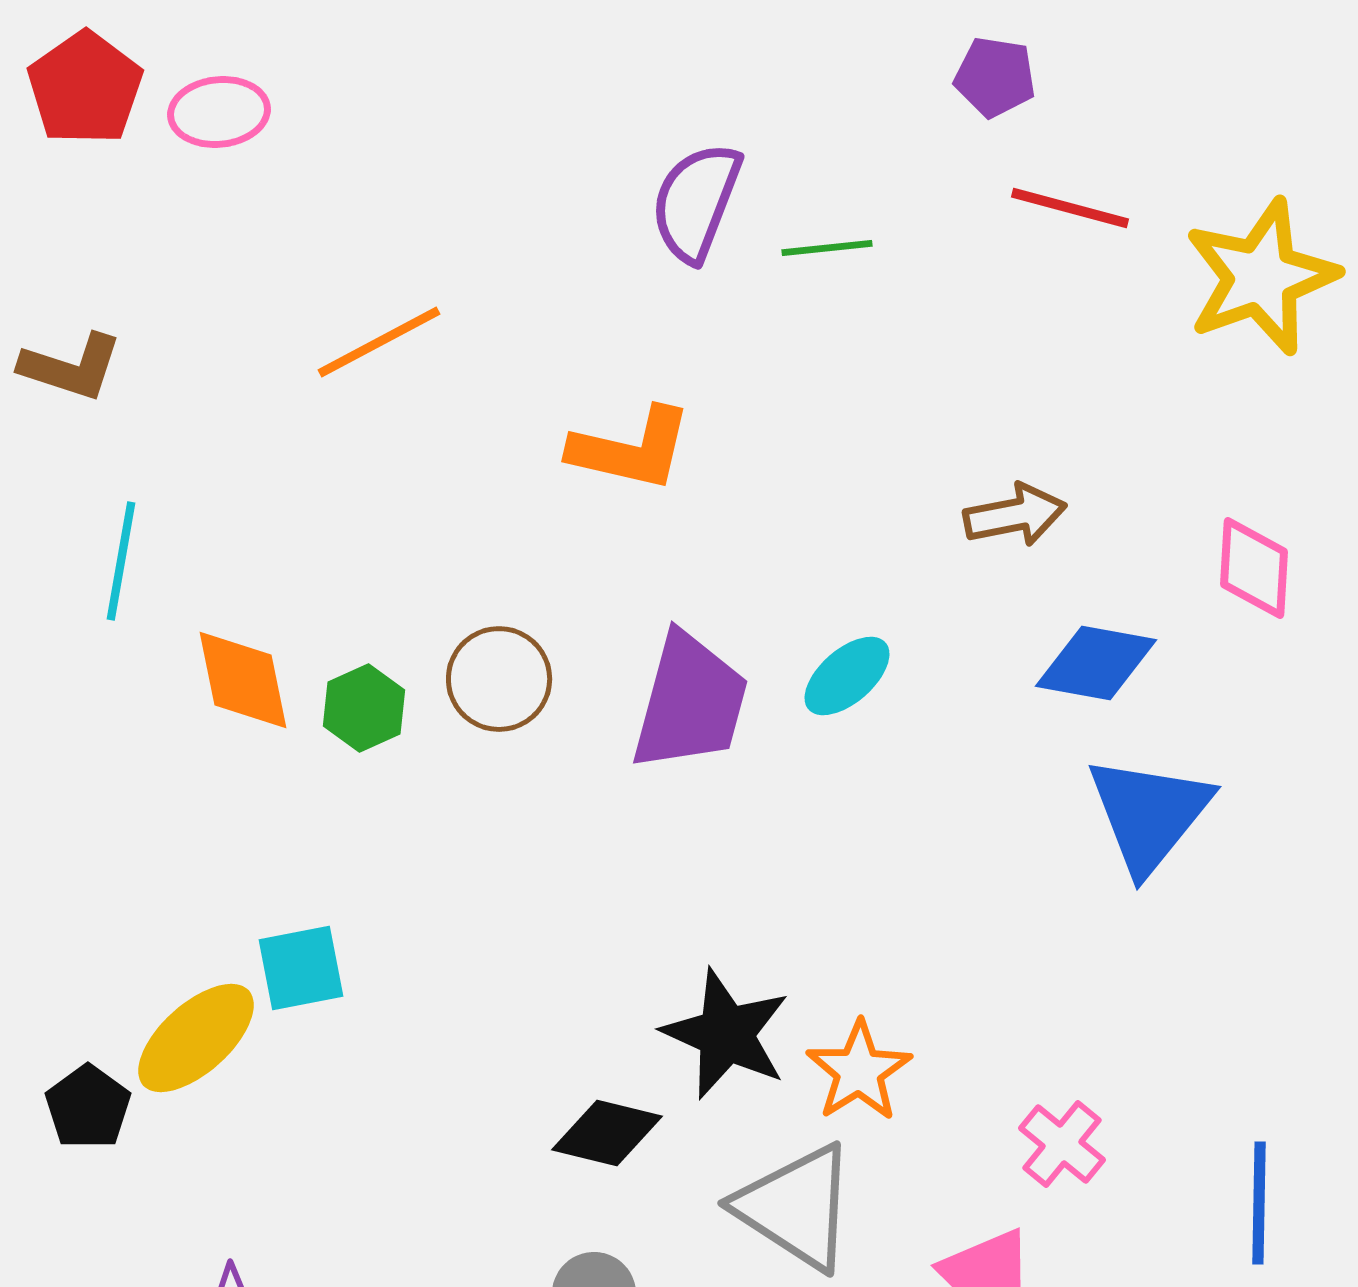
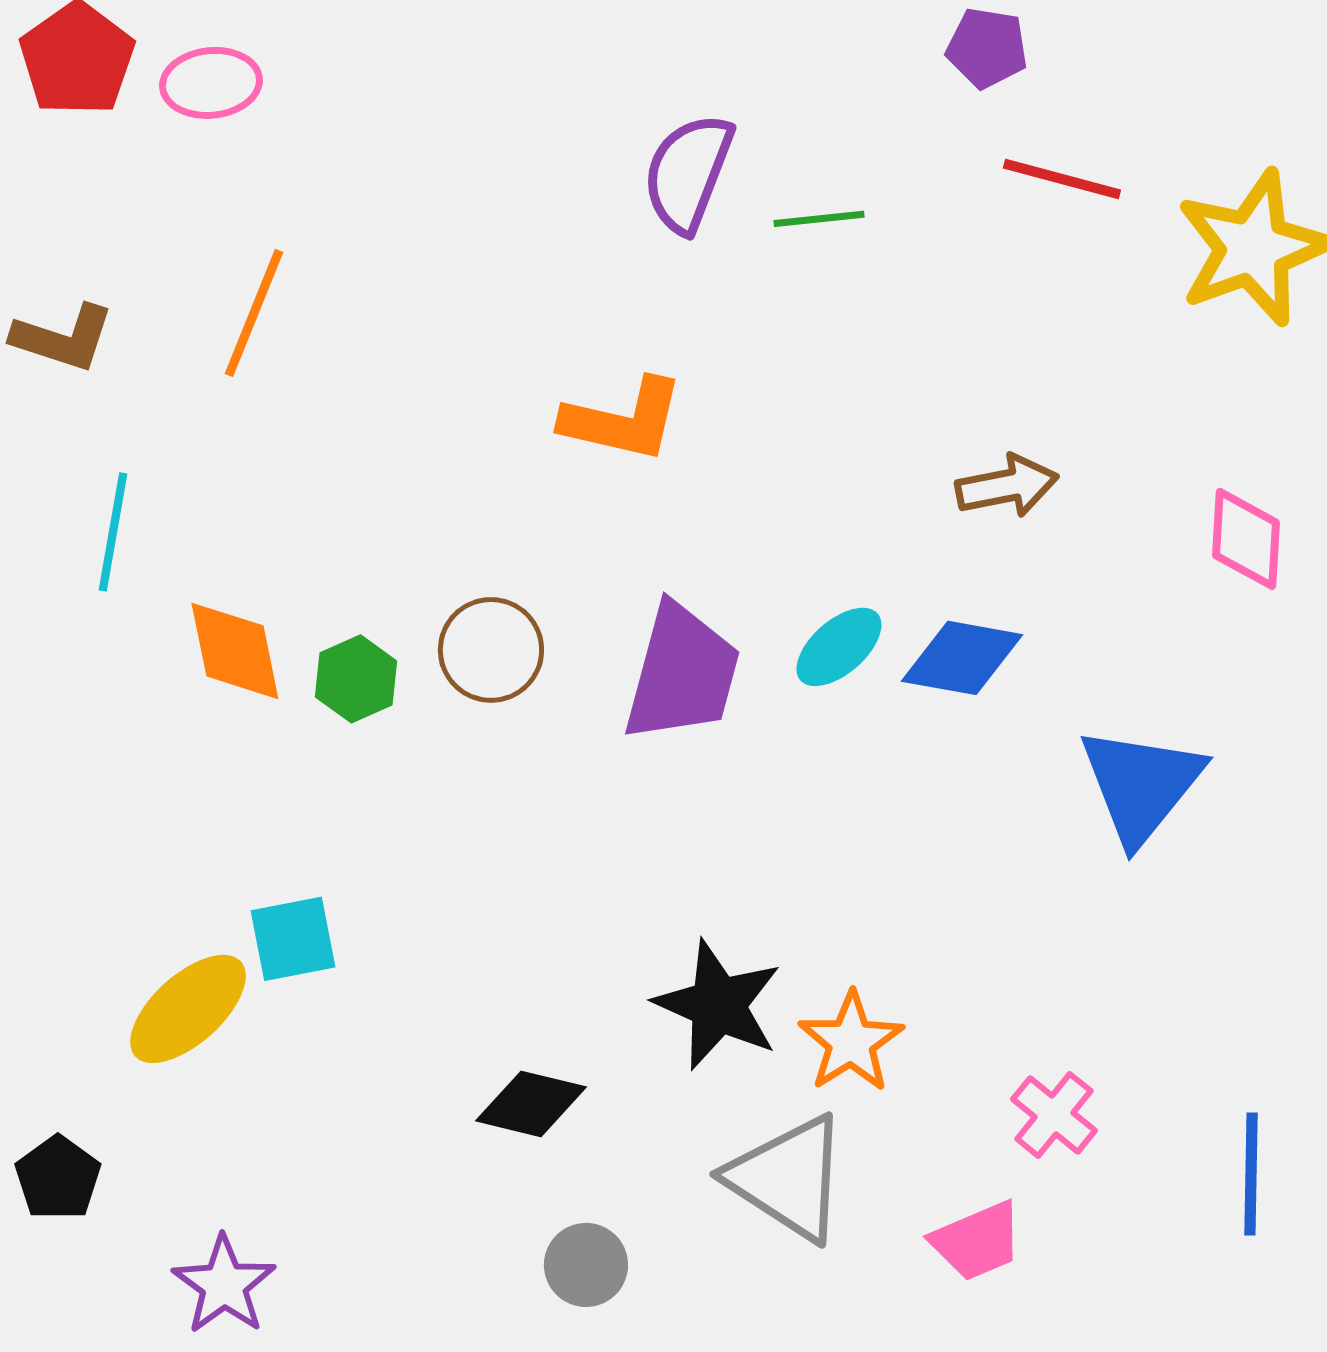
orange line: (379, 342) -> (254, 313), moved, turned -40
blue diamond: (1096, 663) -> (962, 658), moved
black pentagon: (88, 1107) -> (58, 1178), moved
black diamond: (607, 1133) -> (531, 1104), moved

